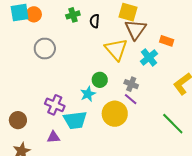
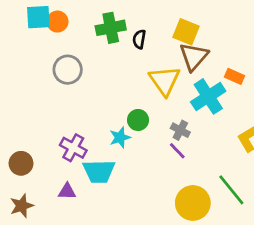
green cross: (73, 15) -> (111, 28), size x1.5
cyan cross: (149, 57) -> (208, 96), size x1.4
yellow circle: (115, 114) -> (193, 203), moved

